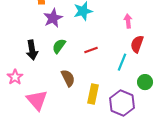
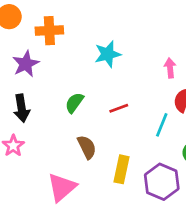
purple star: (53, 18) -> (26, 64), moved
black arrow: (32, 50) -> (22, 108), moved
pink triangle: (37, 100) -> (62, 187), moved, turned 30

